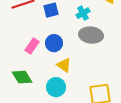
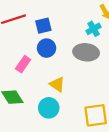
cyan cross: (83, 13) -> (94, 29), moved
blue circle: (54, 43) -> (47, 48), moved

